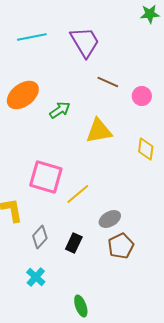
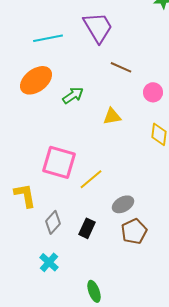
cyan line: (32, 37) -> (48, 38), moved
pink circle: (142, 96) -> (153, 92), moved
yellow triangle: (99, 131) -> (112, 116), size x0.7

